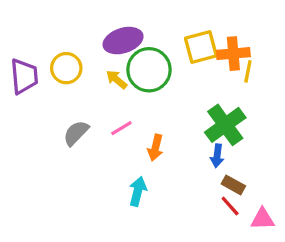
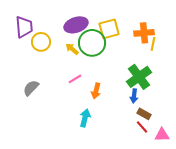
yellow square: (201, 47) -> (109, 29), moved
purple trapezoid: (24, 76) -> (24, 27), moved
gray semicircle: (76, 133) -> (31, 88), moved

